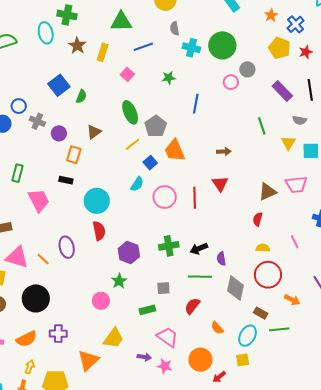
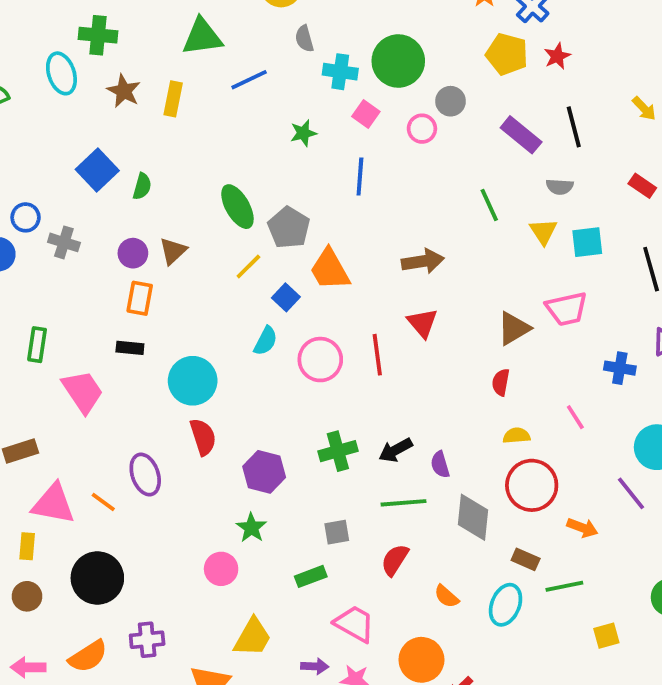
pink square: (127, 74) -> (366, 114), moved
purple circle: (59, 133) -> (133, 253), moved
brown arrow: (224, 151) -> (423, 261), size x1.5
yellow square: (243, 360) -> (606, 636), moved

